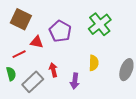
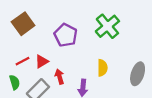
brown square: (21, 19) -> (23, 24), turned 30
red triangle: (37, 42) -> (42, 61), moved, turned -40

